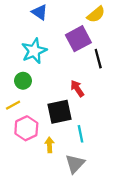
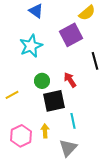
black line: (98, 59) -> (95, 61), moved
green circle: (23, 81) -> (42, 81), moved
pink hexagon: (26, 128) -> (21, 136), moved

